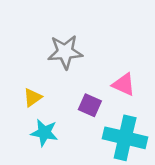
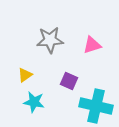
pink triangle: (124, 84) -> (92, 45), moved, turned -42

